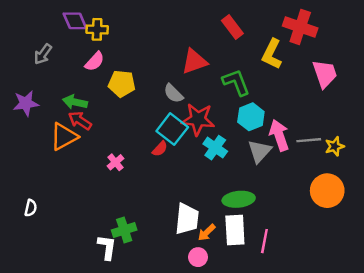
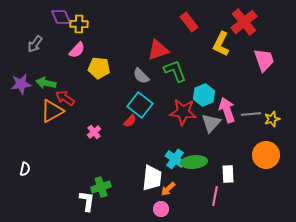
red cross: (300, 27) -> (244, 22), turned 32
green L-shape: (236, 82) -> (175, 71), moved
green arrow: (75, 102) -> (46, 83), moved
red star: (198, 119) -> (183, 112), moved
cyan cross: (215, 148) -> (175, 159), moved
white rectangle: (235, 230) -> (228, 174), moved, size x0.7

